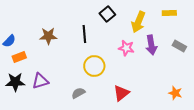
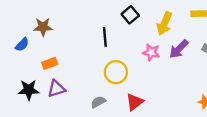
brown star: (48, 36) -> (43, 27), moved
purple arrow: (151, 45) -> (179, 49), turned 54
orange rectangle: (19, 57) -> (50, 63), moved
red triangle: (121, 93) -> (135, 102), moved

